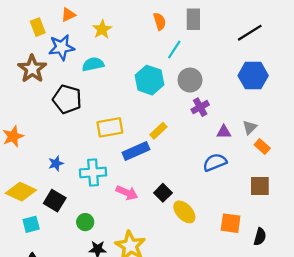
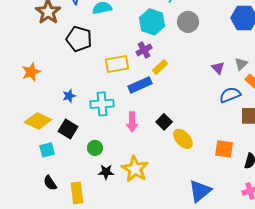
purple cross: (200, 107) -> (144, 50), moved
purple triangle: (224, 132) -> (218, 68), turned 48
blue semicircle: (215, 162) -> (230, 95), moved
pink arrow: (127, 193) -> (132, 122), turned 66

